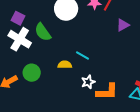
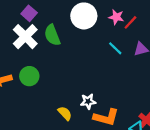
cyan line: (82, 56) -> (115, 48), moved
yellow semicircle: (65, 65) -> (65, 113), moved, turned 32

